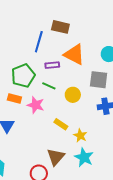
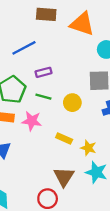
brown rectangle: (60, 27) -> (46, 14), moved
blue line: (39, 42) -> (24, 48), turned 55
orange triangle: (74, 55) -> (82, 24), moved

